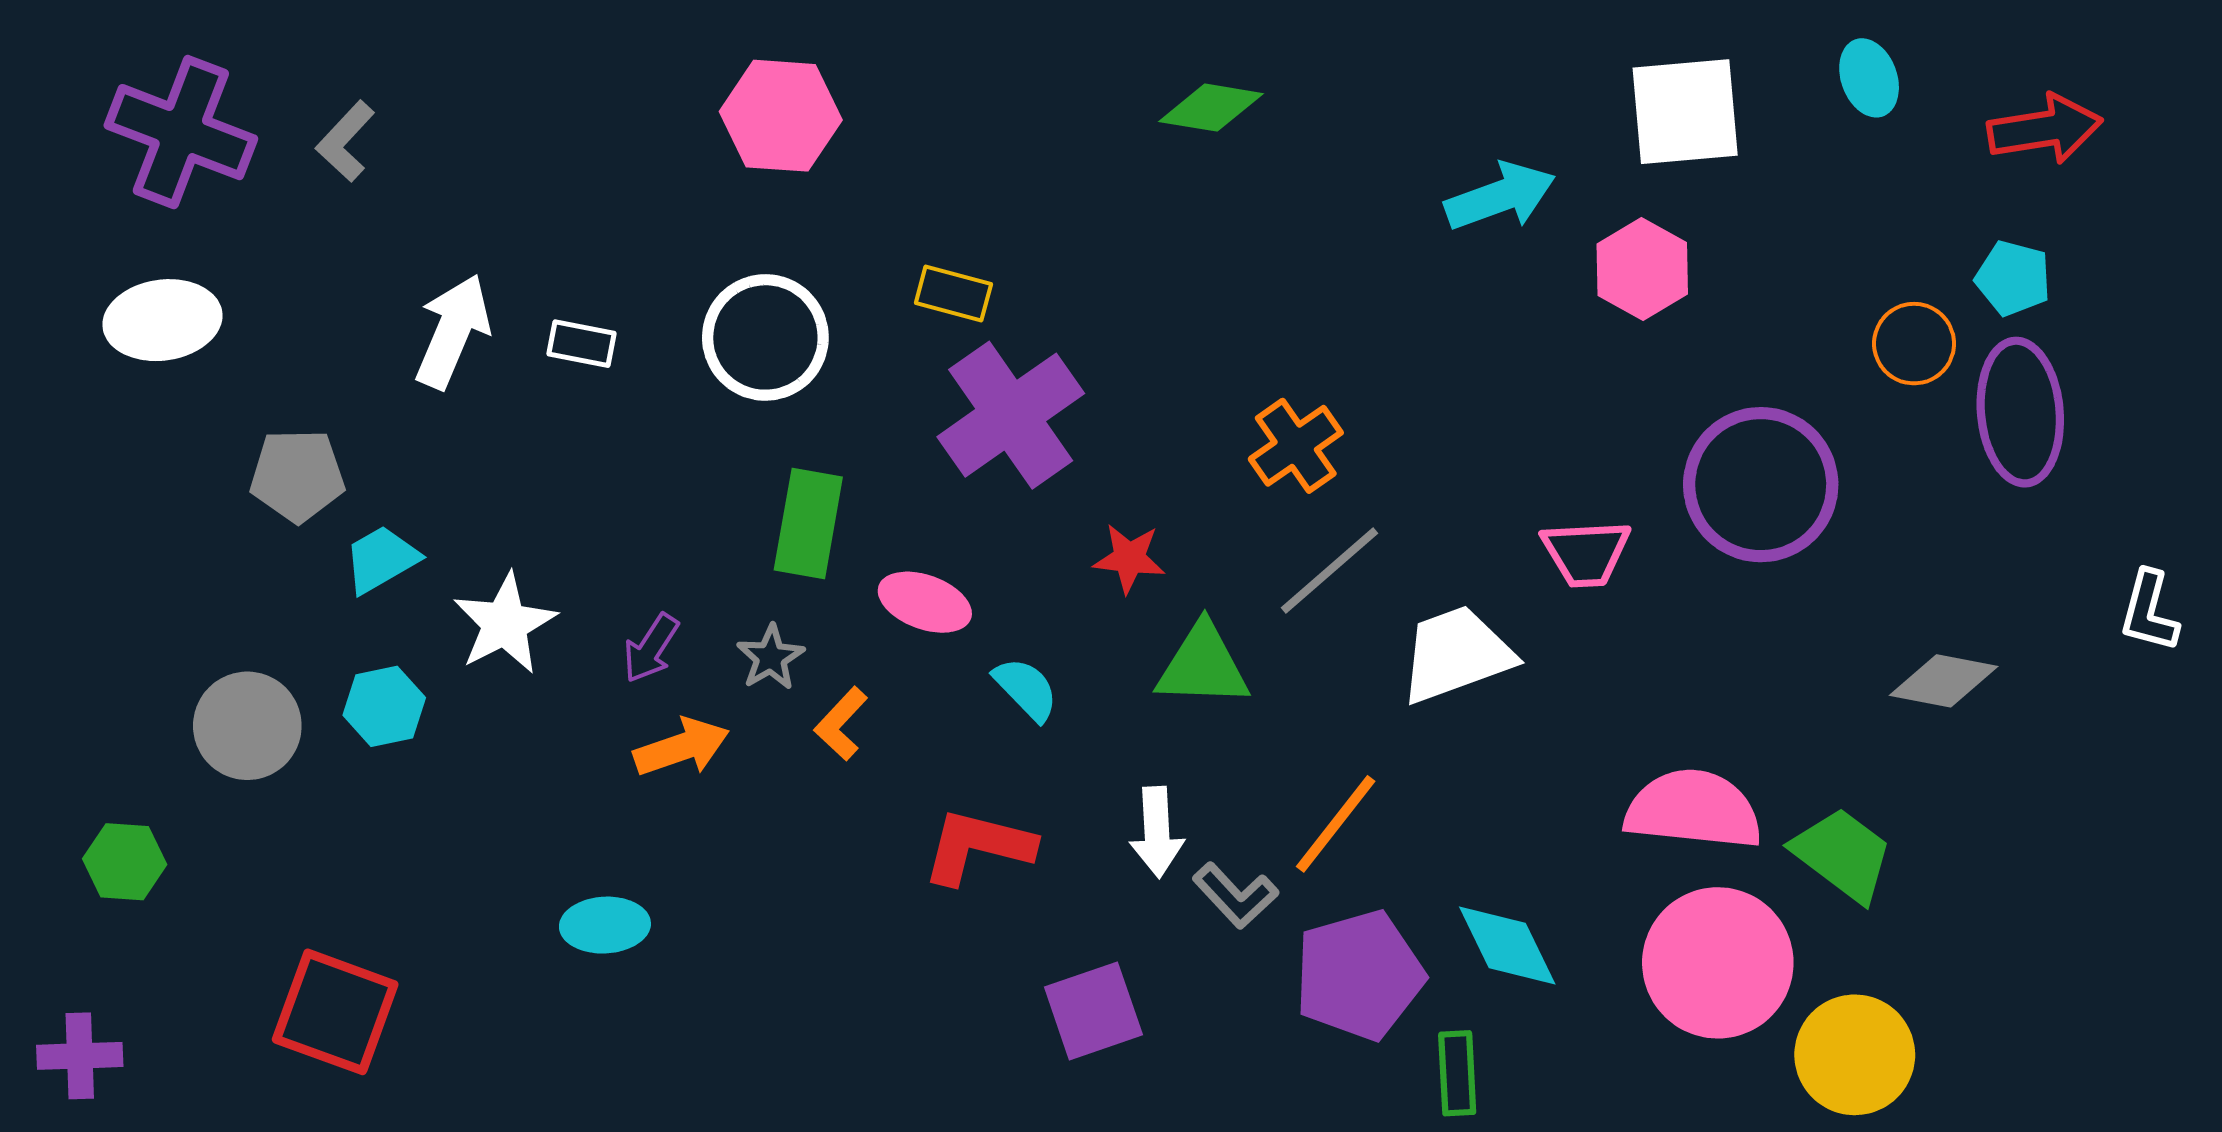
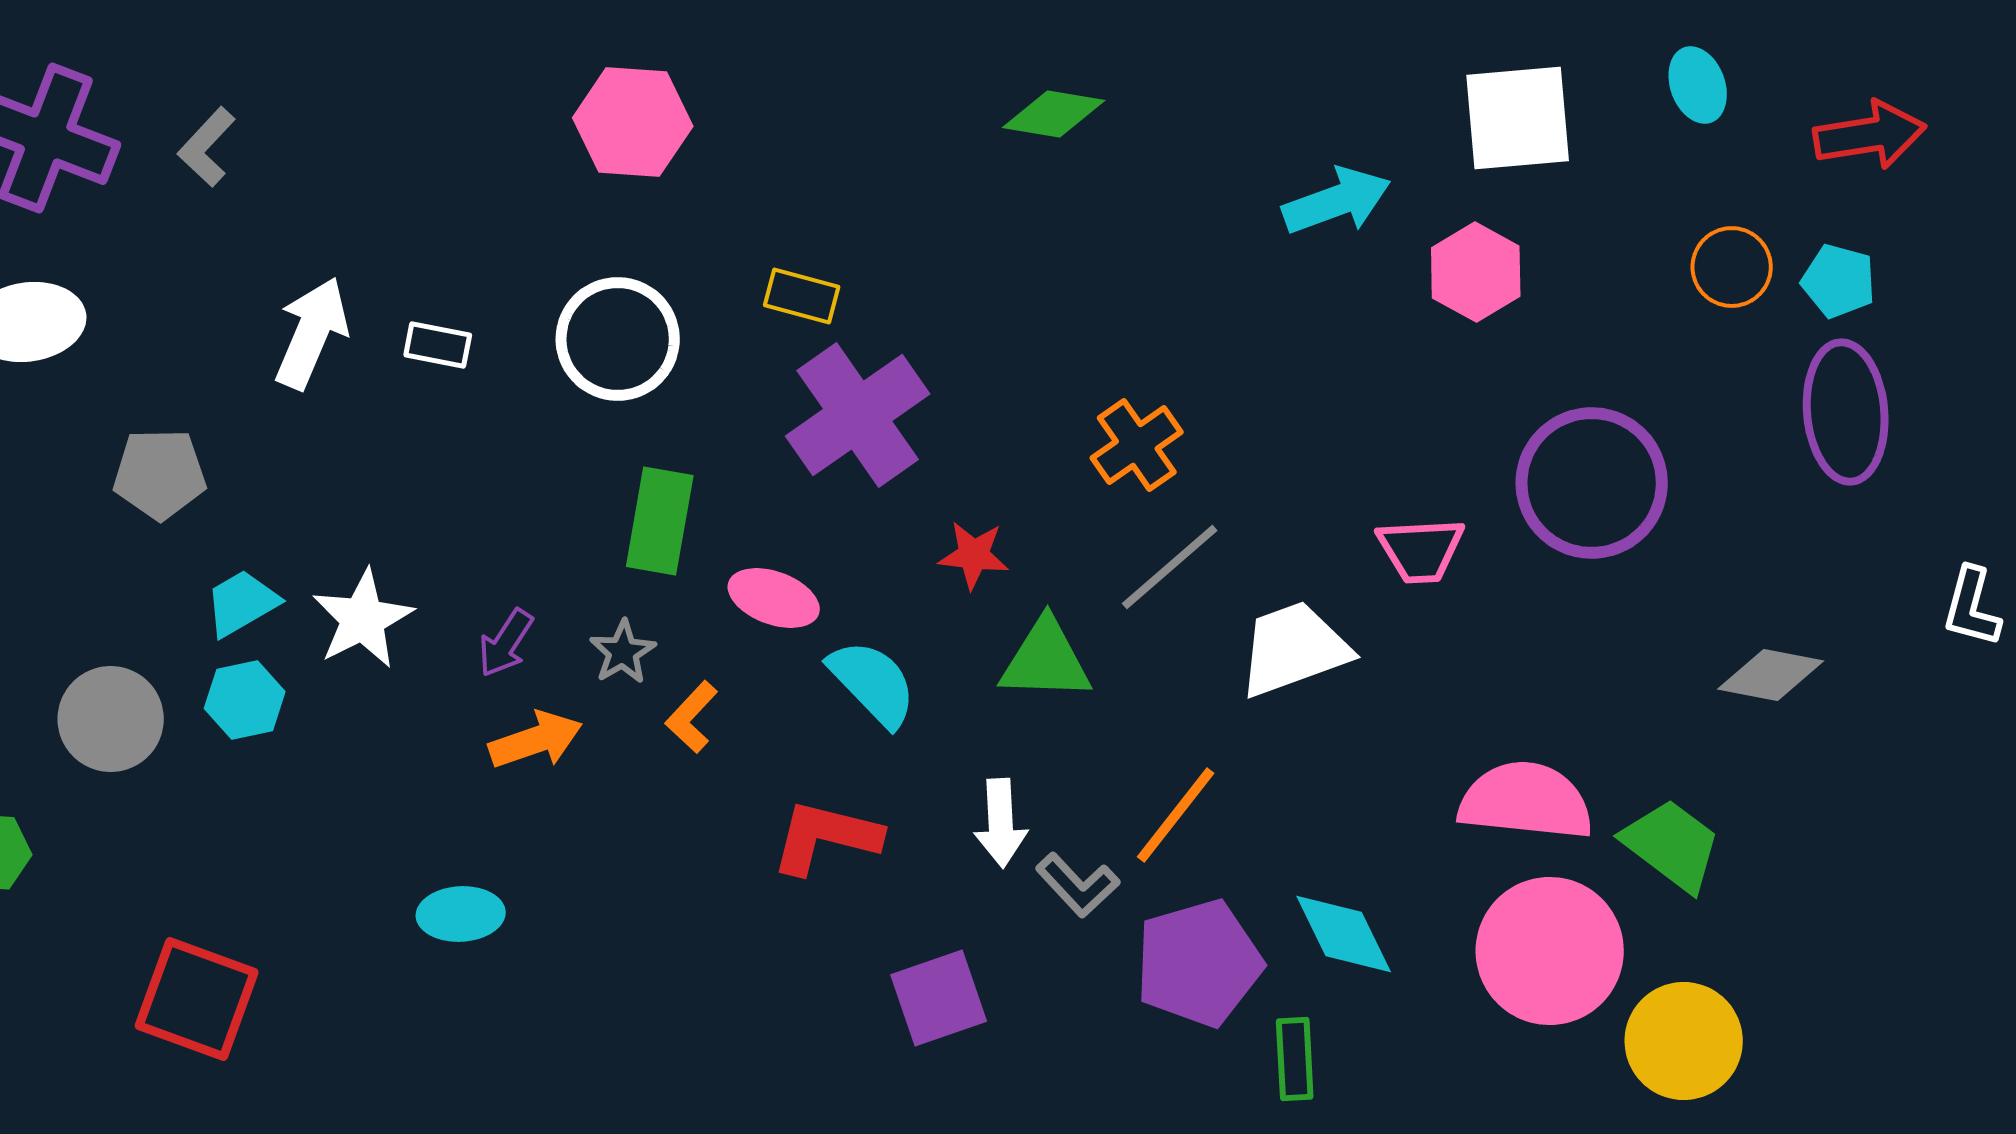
orange circle: (1914, 344) -> (1732, 267), moved
cyan trapezoid: (381, 559) -> (242, 603), moved
cyan semicircle: (1026, 689) -> (873, 683), size x1.4

